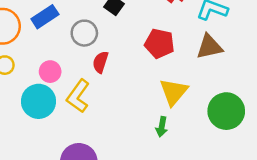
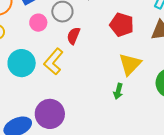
pink circle: (50, 72) -> (38, 23), moved

